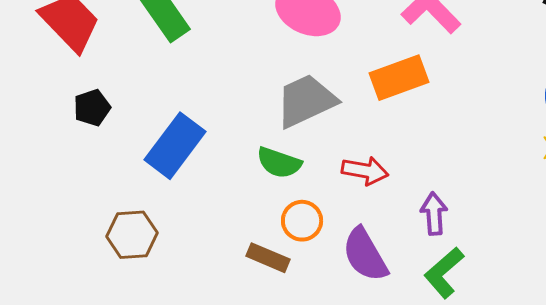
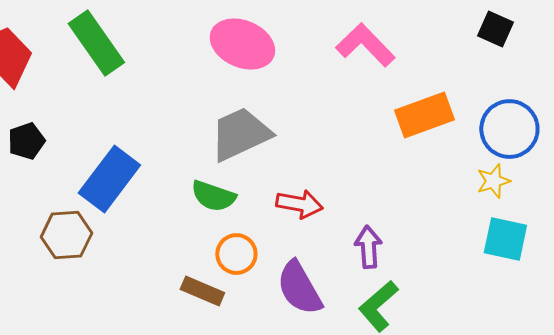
orange rectangle: (399, 78) -> (424, 115), moved
brown hexagon: (132, 235) -> (66, 235), moved

